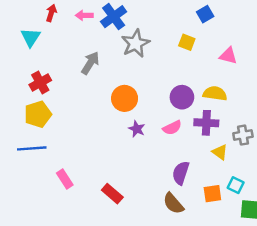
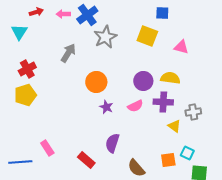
red arrow: (51, 13) -> (36, 12), turned 56
blue square: (205, 14) -> (162, 13), turned 32
yellow square: (187, 42) -> (147, 36), size x1.5
blue line: (32, 148) -> (20, 162), moved
purple semicircle: (181, 173) -> (112, 143), moved

